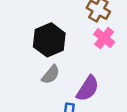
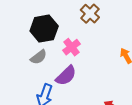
pink cross: (104, 38) -> (72, 47), moved

